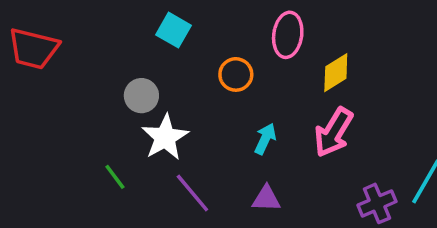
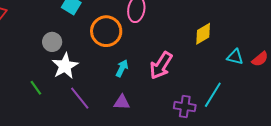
yellow diamond: (336, 73) -> (203, 34), moved
orange circle: (236, 74) -> (106, 31), size x1.6
purple cross: (377, 203) -> (185, 107), turned 30

